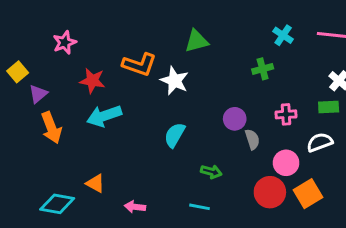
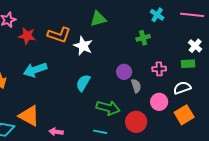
red star: (92, 81) -> (27, 36), moved
green arrow: (211, 172) -> (108, 108), size x1.6
orange triangle: (95, 183) -> (29, 116), size x1.6
red circle: (270, 192) -> (136, 122), moved
orange square: (308, 194) -> (184, 115), moved

